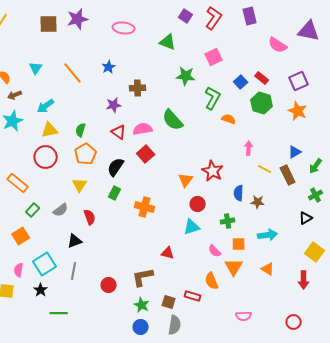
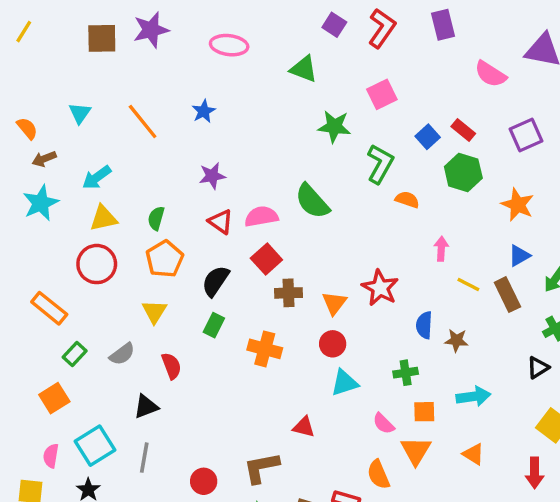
brown cross: (138, 88) -> (288, 293), moved
orange star: (298, 111) -> (518, 205), moved
red circle: (198, 204) -> (333, 344), moved

